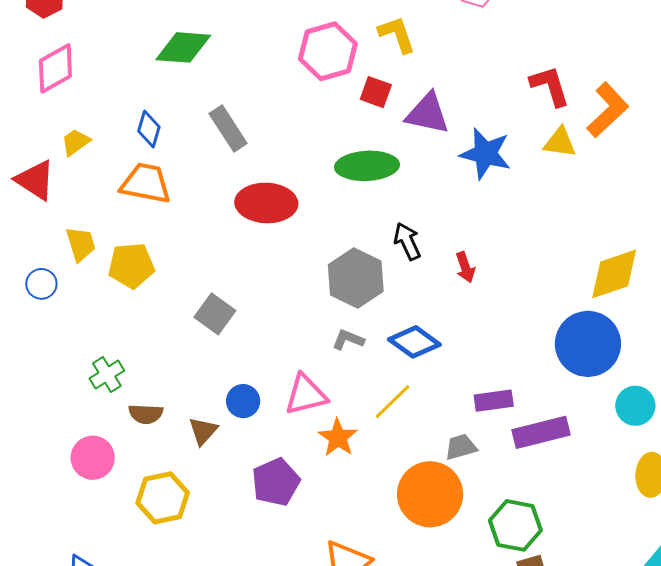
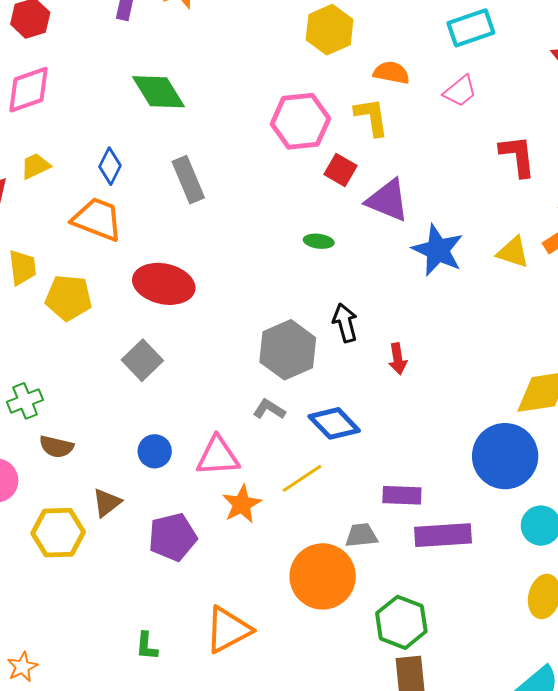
green diamond: (183, 47) -> (158, 92), turned 44
red L-shape: (550, 86) -> (518, 156), moved
green ellipse: (367, 166) -> (319, 241), size x0.5
red ellipse: (266, 203) -> (164, 284), moved
brown triangle: (203, 431) -> (107, 503), moved

